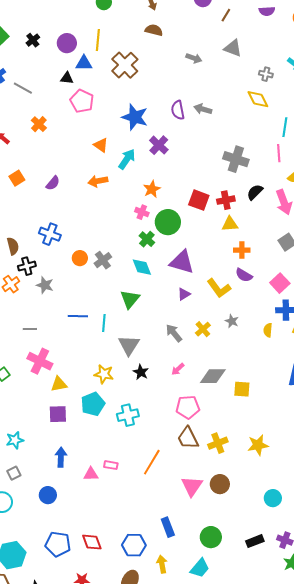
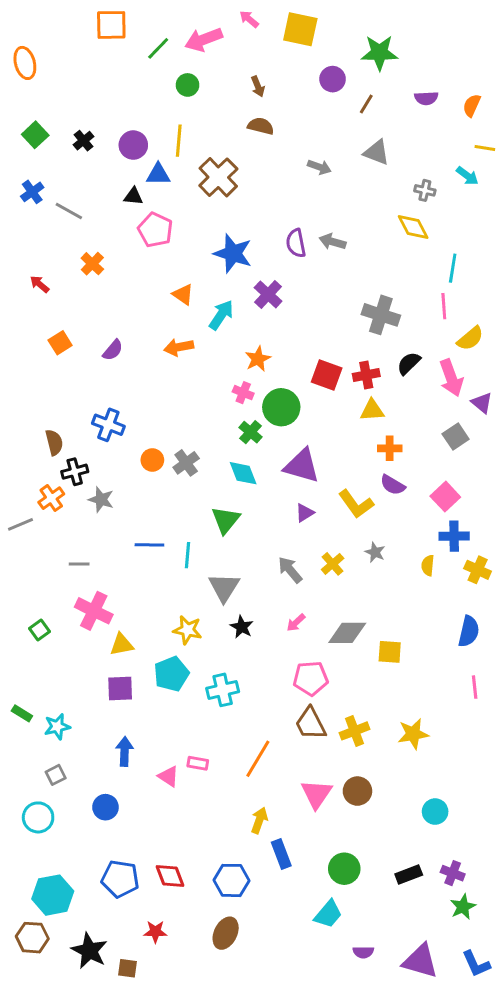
pink triangle: (91, 474) -> (168, 776), turned 35
yellow arrow: (162, 564) -> (259, 820), moved, turned 30

